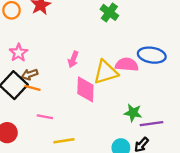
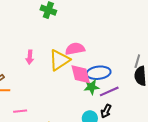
blue ellipse: (152, 55) -> (99, 73), moved
pink diamond: (85, 89) -> (81, 74), moved

